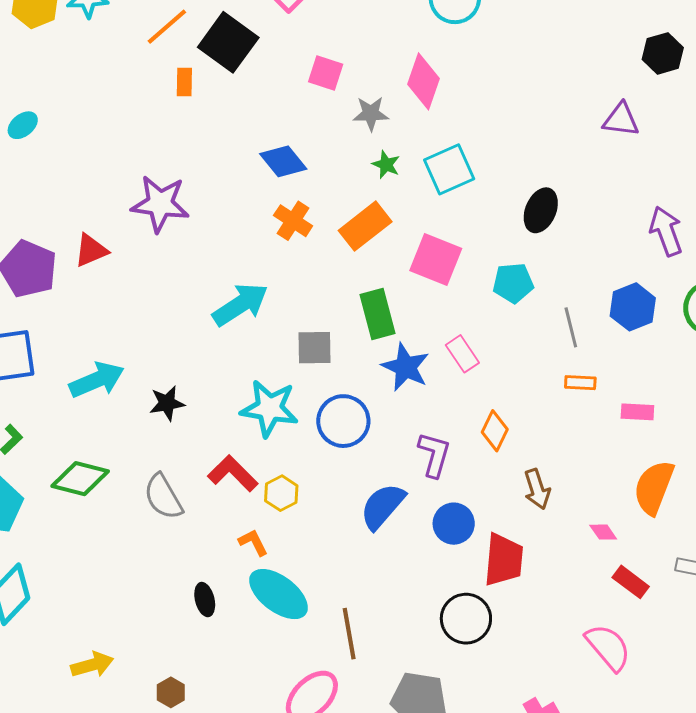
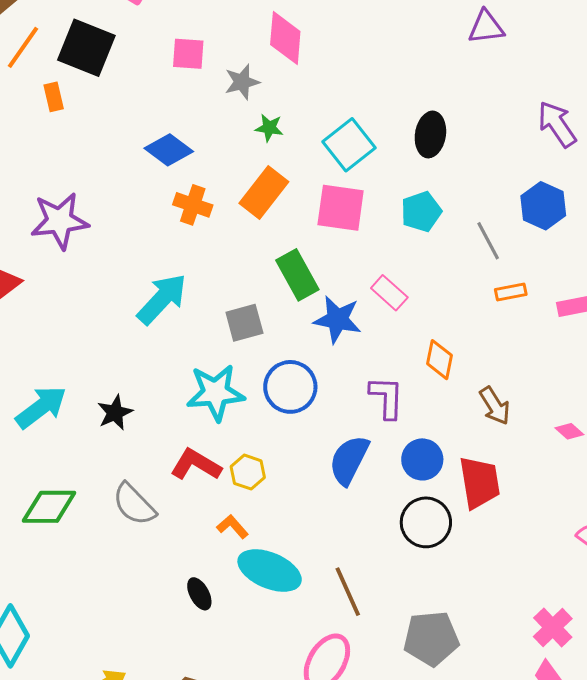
cyan square: (449, 169) -> (349, 145), moved
black circle: (466, 619) -> (426, 522), moved

